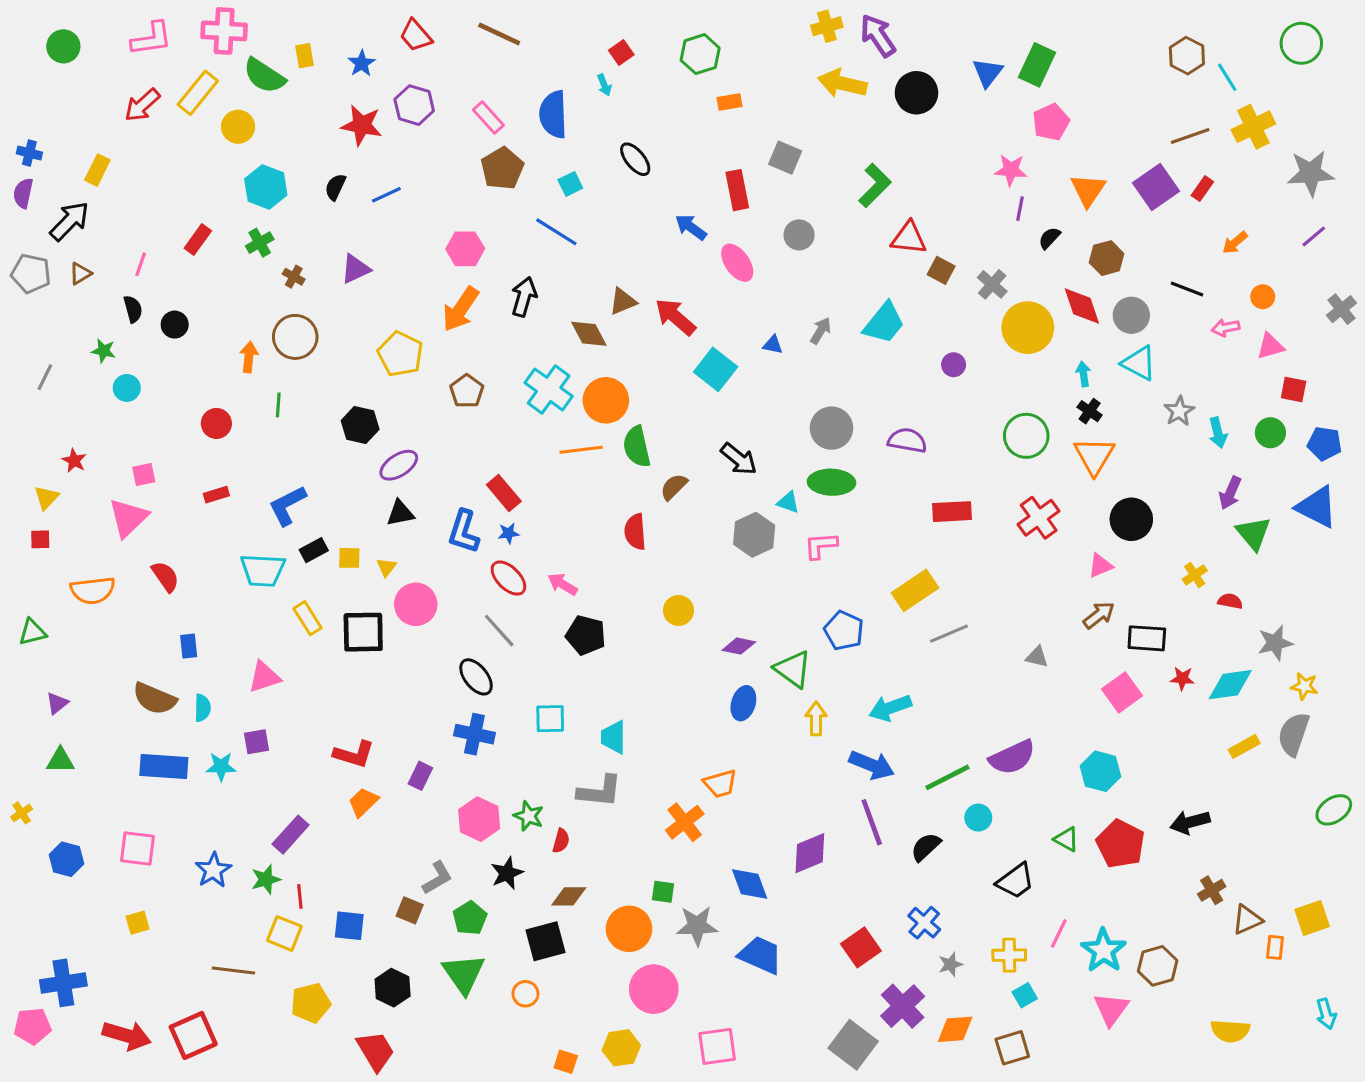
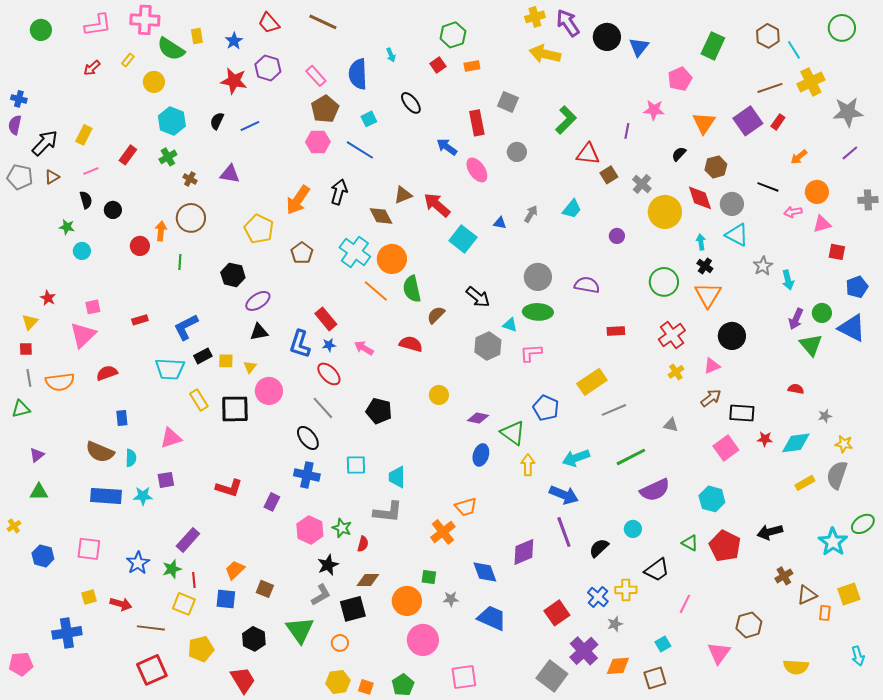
red square: (621, 53) -> (438, 65), moved
green rectangle: (1037, 65) -> (713, 46), moved
yellow rectangle: (198, 93) -> (128, 60), size x0.5
black circle: (916, 93) -> (607, 37), moved
red arrow: (142, 105) -> (92, 68), size x0.7
yellow rectangle: (97, 170) -> (84, 135), moved
purple line: (1020, 209) -> (627, 131), moved
pink hexagon: (465, 249) -> (318, 142), moved
pink line: (141, 264) -> (91, 171), turned 49
purple triangle: (355, 269) -> (230, 174), turned 35
brown square: (941, 270) -> (609, 175), turned 30
orange circle: (1263, 297) -> (817, 192), size x1.5
gray cross: (1342, 309) -> (868, 200), turned 36
cyan trapezoid: (884, 323) -> (572, 209), size x0.7
gray line: (45, 377) -> (29, 378), moved, turned -36
red circle: (216, 423) -> (140, 246), moved
green circle: (1270, 433) -> (822, 313), moved
blue pentagon: (1325, 444) -> (857, 287), turned -30
orange line: (581, 450) -> (376, 291), turned 48
red rectangle: (952, 512) -> (616, 331), size x0.7
red semicircle: (635, 532) -> (411, 344), turned 110
yellow cross: (1195, 575) -> (676, 372), moved
red semicircle: (165, 576) -> (107, 373), turned -75
pink arrow: (563, 584) -> (364, 348), moved
gray star: (1275, 643) -> (825, 416), size x0.6
green line: (947, 777) -> (631, 457), moved
orange trapezoid: (363, 802) -> (235, 570), moved
gray L-shape: (437, 878) -> (321, 595), moved
green pentagon: (470, 918) -> (403, 685), moved
gray star: (697, 926) -> (451, 599), size x0.6
cyan star: (1103, 950) -> (833, 542), moved
yellow cross: (1009, 955) -> (626, 590), moved
blue cross: (63, 983) -> (67, 633), moved
red arrow: (127, 1035) -> (121, 604), moved, size x0.7
red square: (193, 1035) -> (152, 670), moved
yellow hexagon: (621, 1048) -> (338, 682), moved

